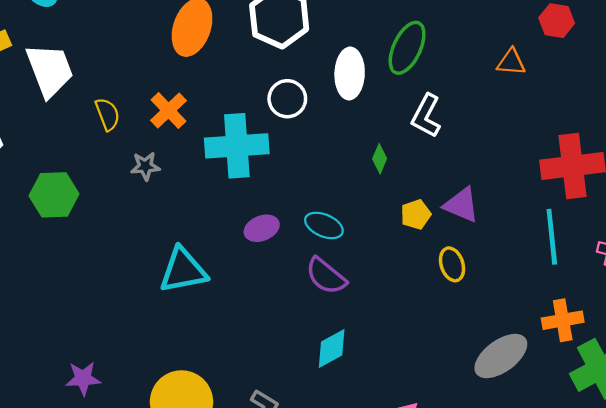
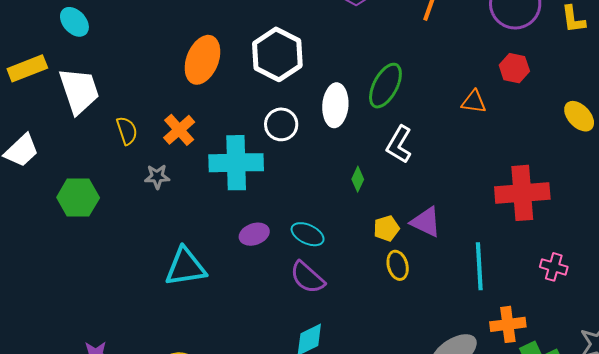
cyan line: (552, 237) -> (479, 266), moved
yellow ellipse: (452, 264) -> (398, 265), moved

